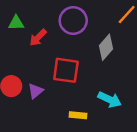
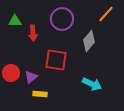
red arrow: (38, 38) -> (33, 33), turned -49
yellow rectangle: (78, 115) -> (40, 94), moved

